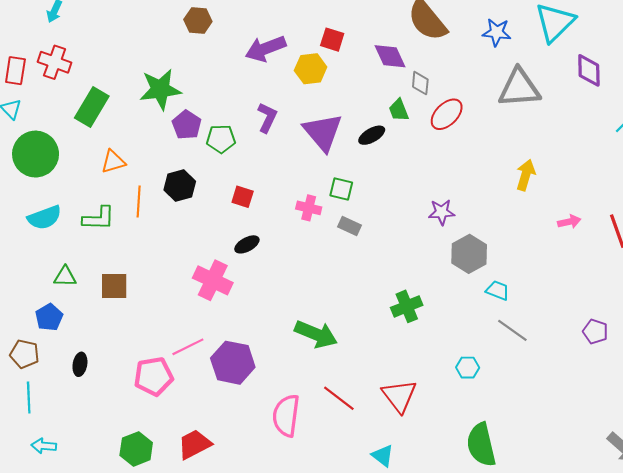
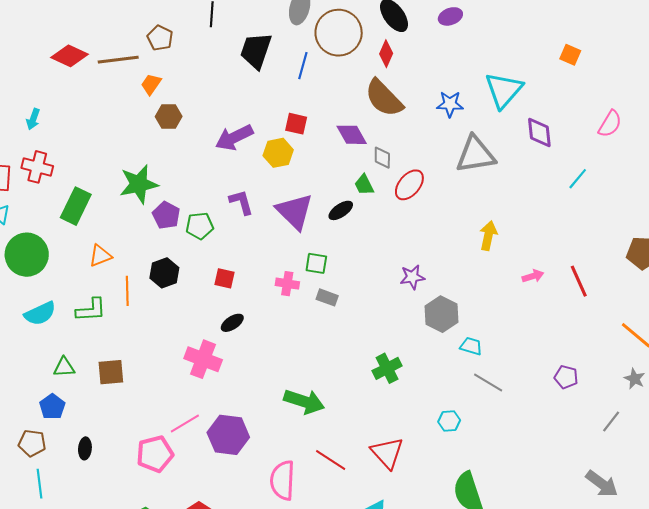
purple L-shape: (267, 118) -> (241, 202), turned -36

